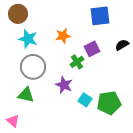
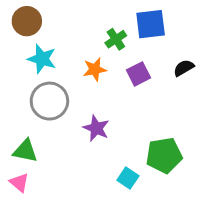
orange star: (63, 36) -> (95, 69), moved
green cross: (77, 62) -> (116, 39), moved
green triangle: (26, 95) -> (25, 151), moved
cyan square: (85, 100) -> (128, 178), moved

